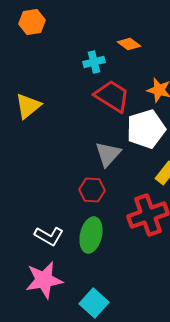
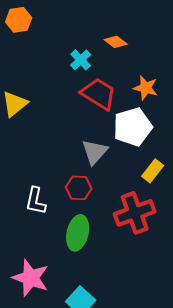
cyan cross: (94, 62) -> (81, 60), turned -30
white L-shape: (49, 236) -> (36, 201), moved, turned 72
pink star: (44, 280) -> (31, 278), turned 30

